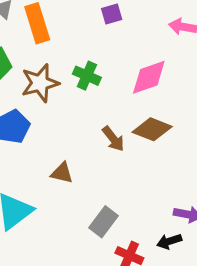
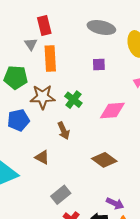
brown diamond: (152, 129) -> (104, 160), moved
brown arrow: (113, 139) -> (64, 131), moved

